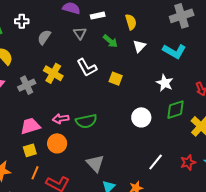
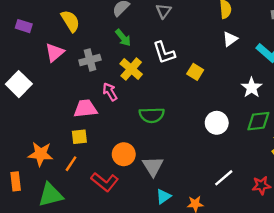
green arrow: (110, 41) -> (123, 38), moved
yellow cross: (53, 73) -> (131, 69), moved
pink arrow: (61, 119) -> (110, 92), moved, turned 56
orange circle: (57, 143) -> (124, 154), moved
orange line: (35, 173) -> (71, 164), moved

